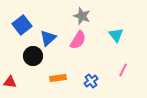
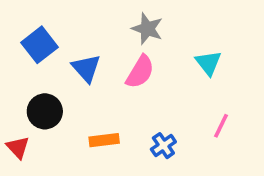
blue triangle: (48, 38) -> (86, 68), turned -30
black circle: (33, 56) -> (45, 111), moved
red triangle: (10, 82) -> (18, 147), turned 40

